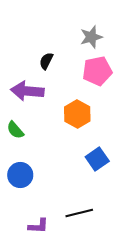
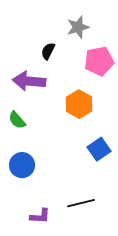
gray star: (91, 37) -> (78, 27), moved

